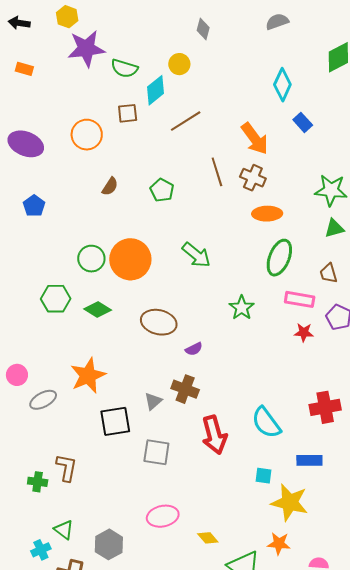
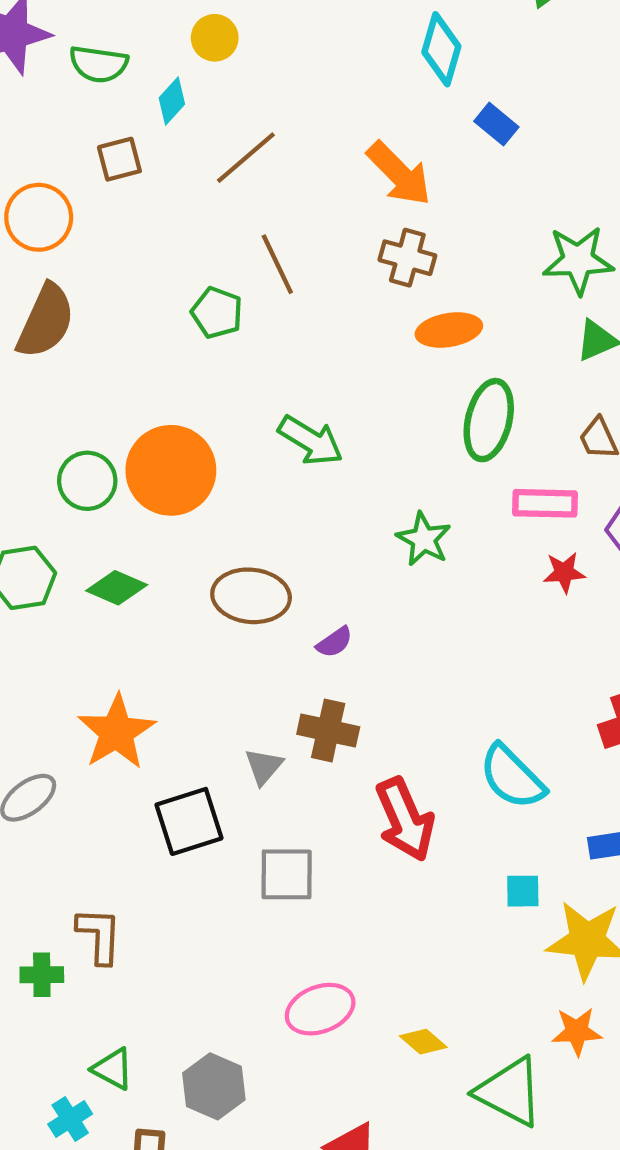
cyan diamond: (155, 90) -> (172, 101), size x0.7
brown line: (217, 172) -> (277, 264), moved
brown semicircle: (110, 186) -> (46, 321), moved, size x1.8

